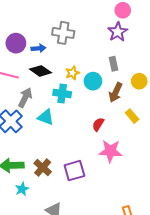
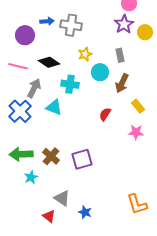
blue arrow: (38, 48) -> (47, 21), moved
yellow star: (72, 73) -> (85, 54), moved
yellow circle: (139, 81) -> (145, 32), moved
pink star: (110, 151) -> (136, 132), moved, size x0.7

